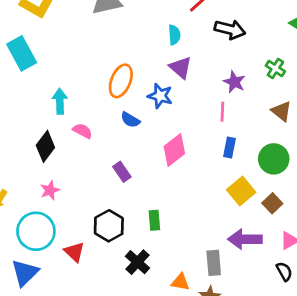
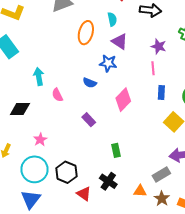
orange ellipse: (121, 81) -> (86, 33), moved
pink semicircle: (82, 131) -> (57, 95), turned -136
black diamond: (45, 146) -> (20, 109), moved, turned 60
black hexagon: (109, 226) -> (66, 172), moved
red triangle: (74, 252) -> (84, 194), moved
gray rectangle: (214, 263) -> (161, 175), turned 72

